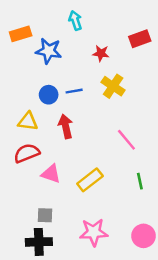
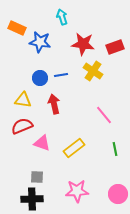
orange rectangle: (21, 34) -> (17, 28), turned 42
red rectangle: (140, 39) -> (115, 47), moved
red star: (101, 53) -> (83, 44), size x1.6

